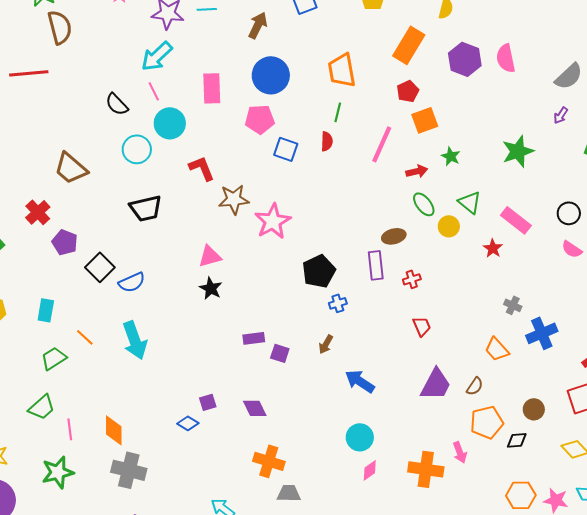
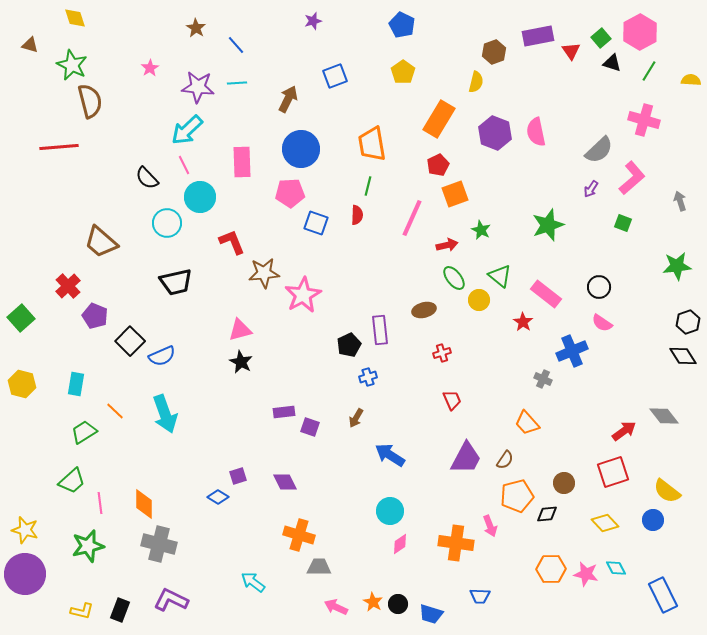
purple rectangle: (376, 265) -> (380, 330), moved
black pentagon: (319, 271) -> (349, 345), size x0.7
blue cross: (542, 333) -> (572, 351), moved

